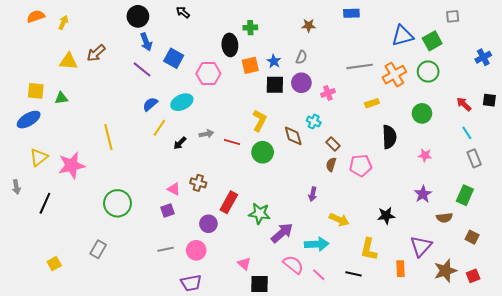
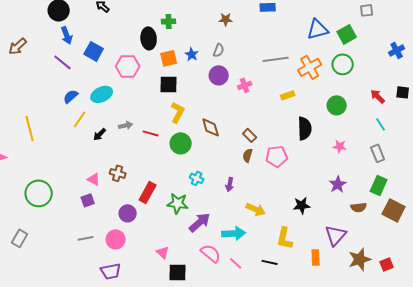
black square: (275, 85) -> (169, 84), moved
cyan cross: (314, 122) -> (197, 178), moved
gray rectangle: (474, 158) -> (378, 153), moved
brown square: (472, 237) -> (394, 210), moved, size x1.6

